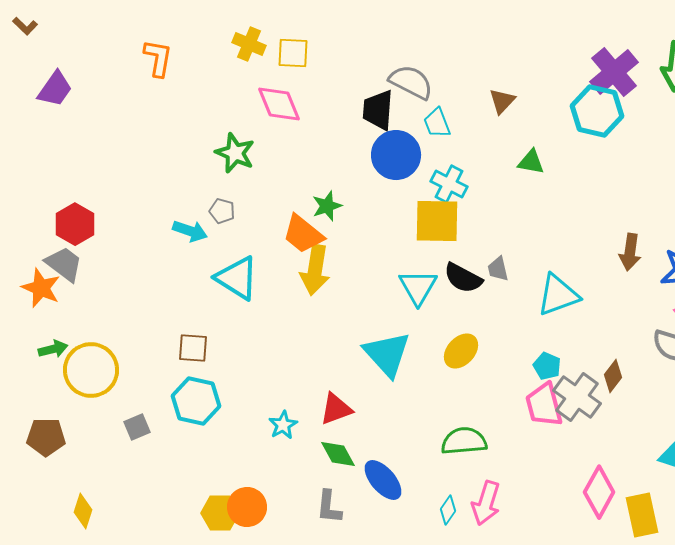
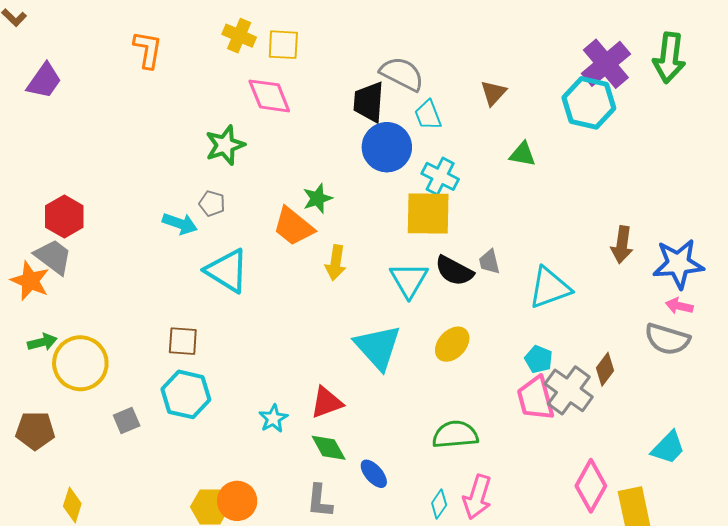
green star: (235, 153) -> (225, 145), turned 30
yellow arrow: (315, 270) -> (336, 263), moved, size x0.7
blue ellipse: (383, 480) -> (374, 474), size x0.7

